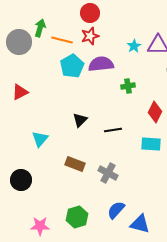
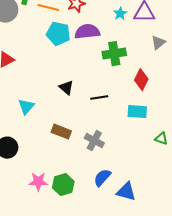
cyan pentagon: (72, 66) -> (58, 34), turned -30
green cross: (128, 86) -> (114, 54), size x1.6
black triangle: (80, 120) -> (66, 88), turned -35
pink star: (40, 226) -> (38, 182), moved

